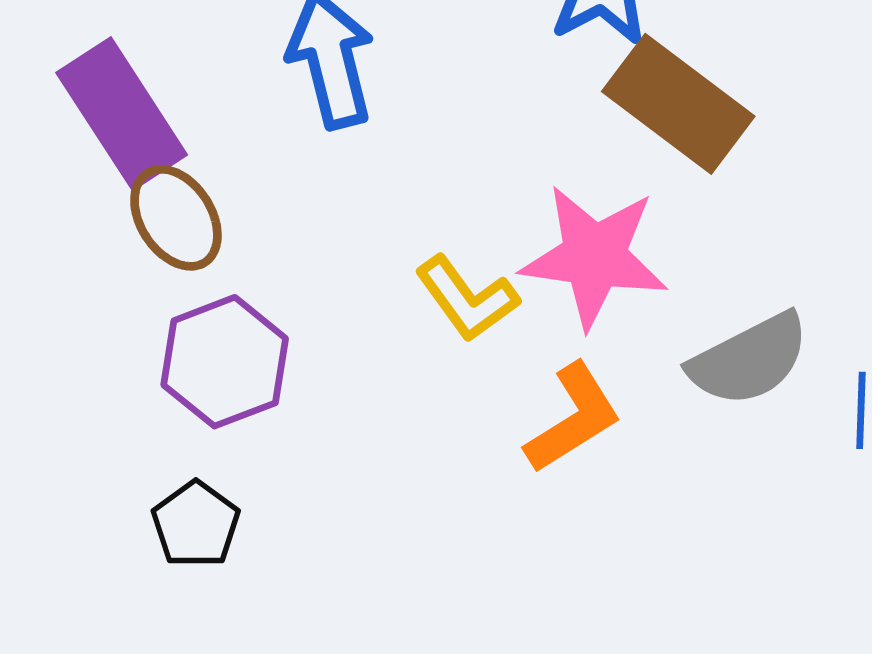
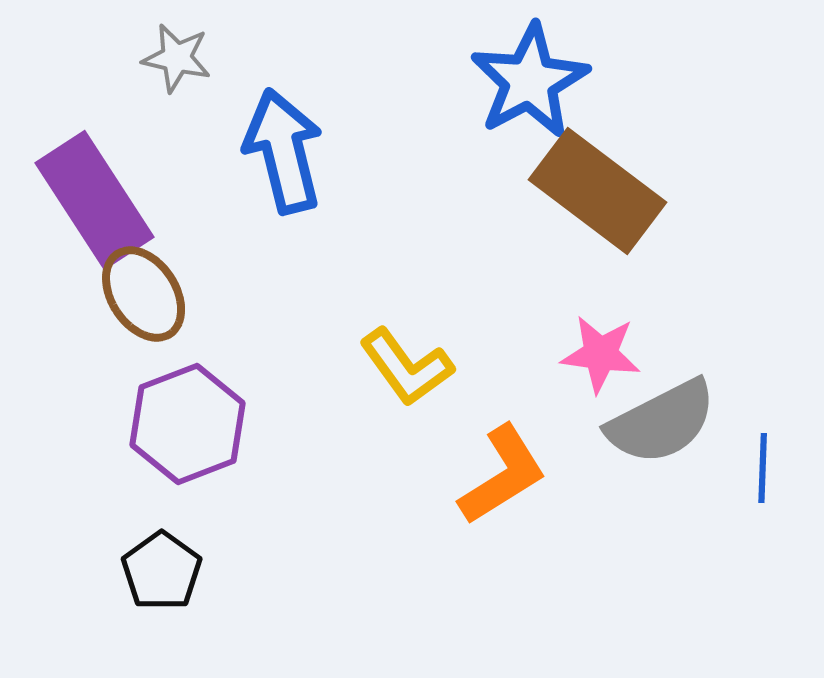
pink star: (594, 257) -> (601, 354), moved, size x0.6

